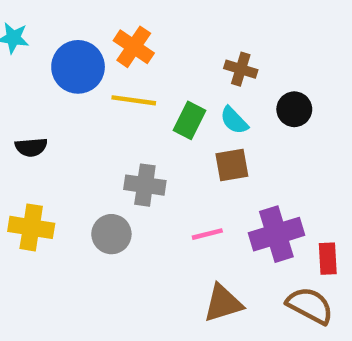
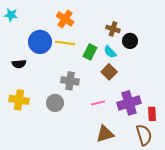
blue circle: (78, 67) -> (40, 42), moved
black circle: (294, 109) -> (130, 41), moved
brown square: (232, 165) -> (109, 72), turned -35
brown semicircle: (310, 305) -> (144, 135), turned 45

